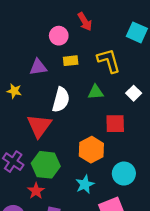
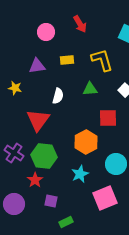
pink circle: (59, 36) -> (46, 32), moved
white semicircle: (61, 100) -> (58, 96), size x0.7

